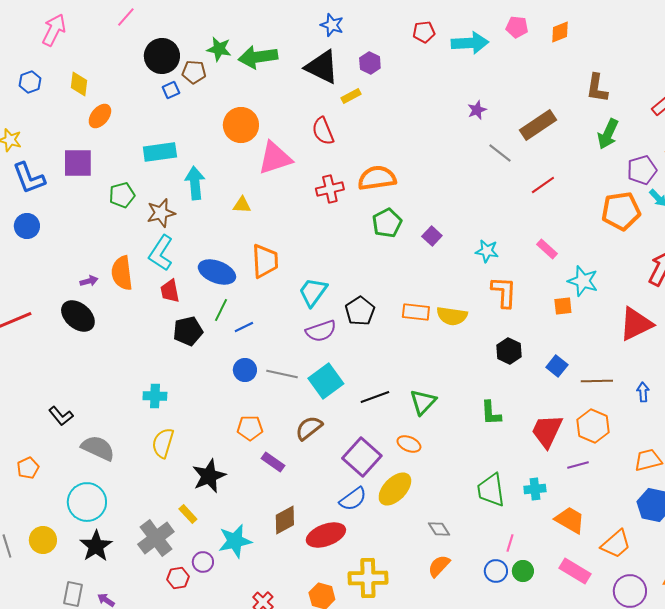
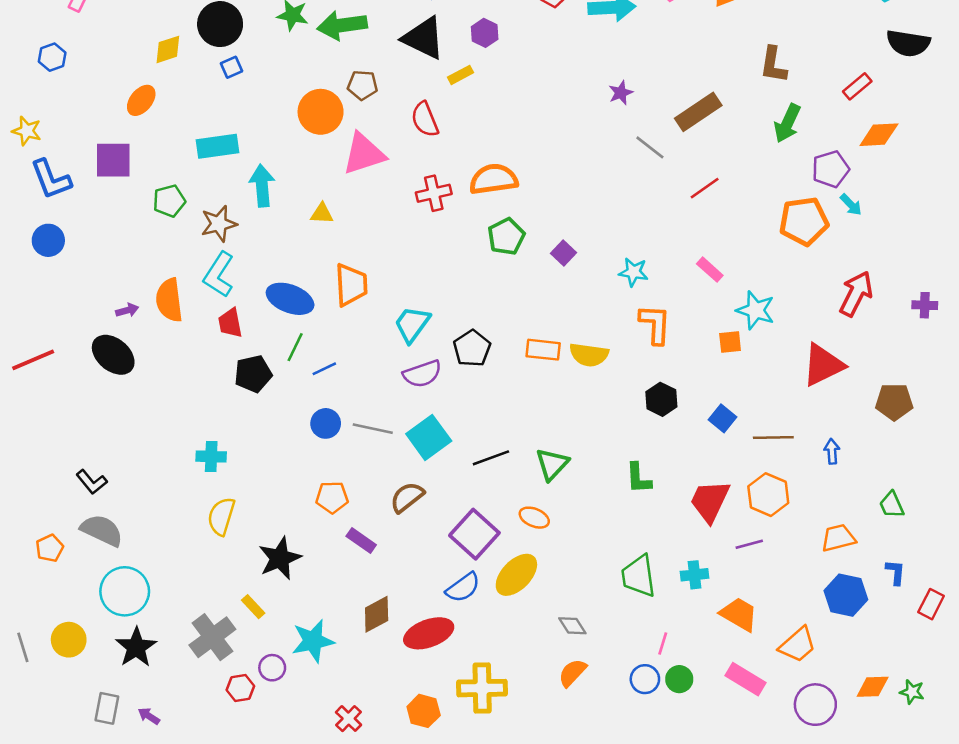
brown pentagon: (194, 72) -> (363, 85), moved
yellow diamond: (79, 84) -> (168, 49), moved, turned 65
gray semicircle: (98, 448) -> (102, 530), moved

